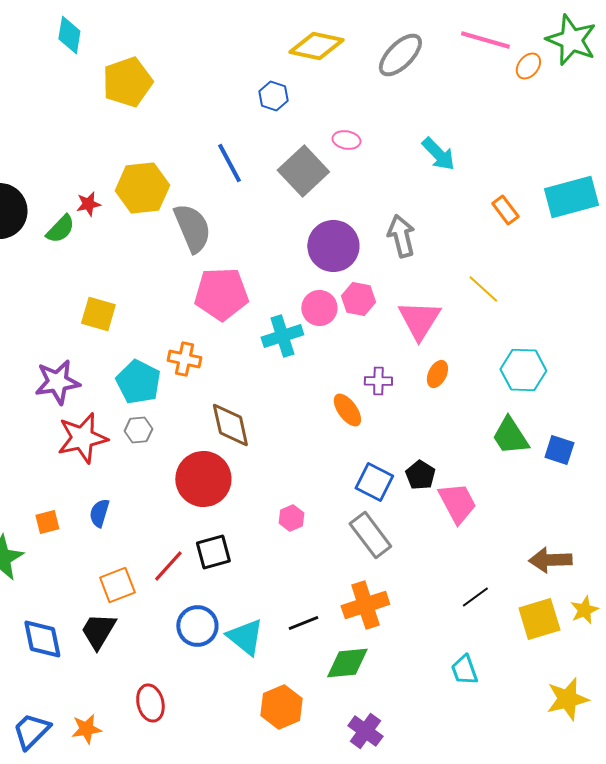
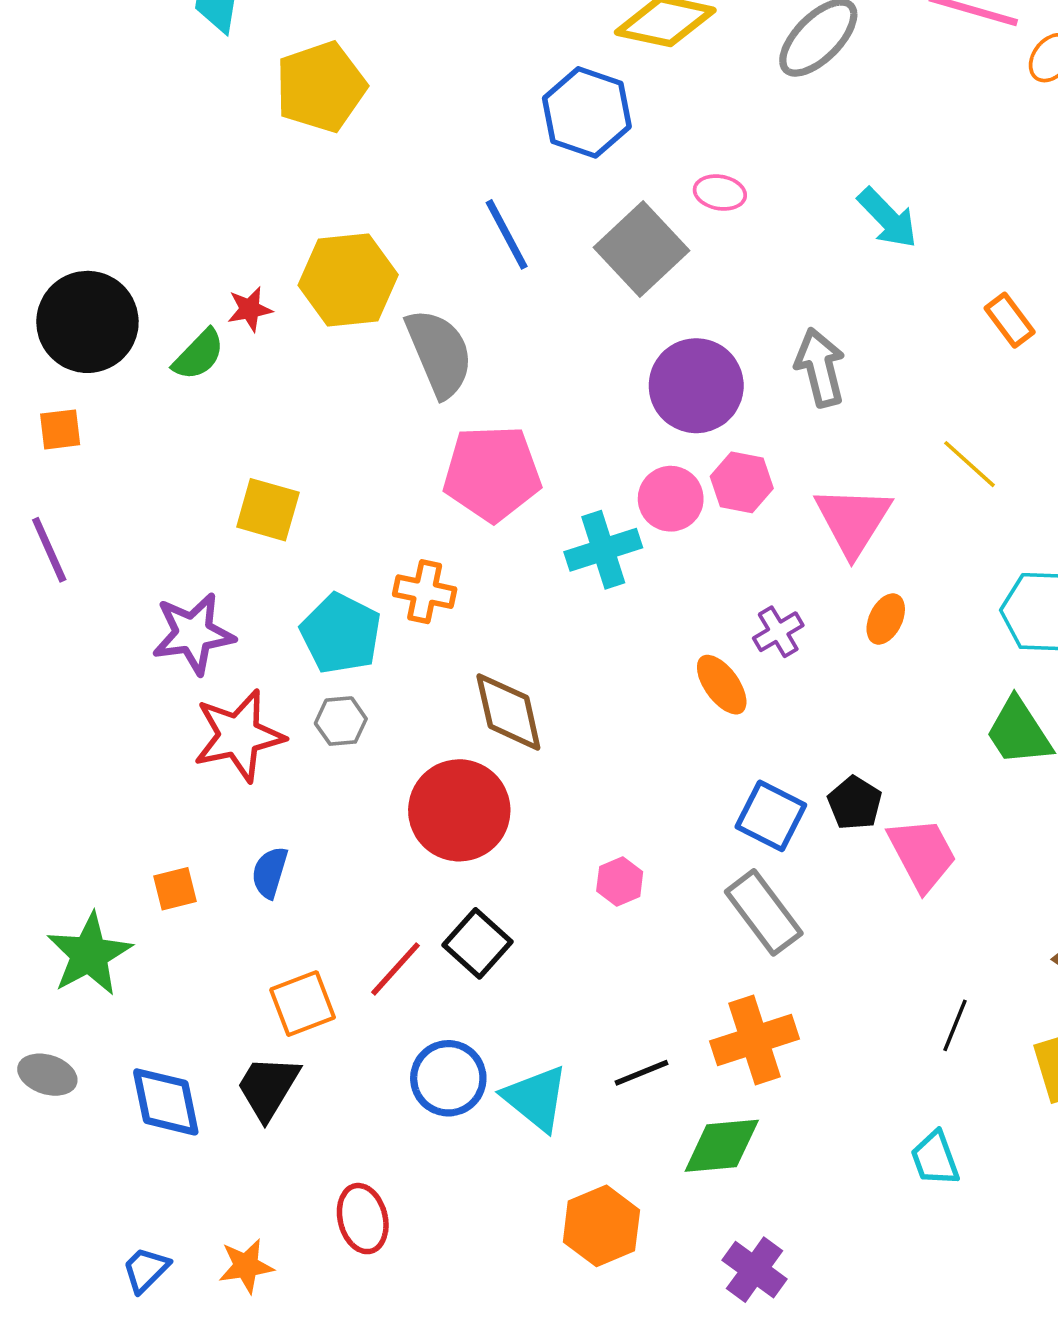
blue hexagon: (273, 96) -> (587, 112), size x1.6
purple cross: (378, 381) -> (778, 632), turned -32
black square: (213, 552) -> (477, 943), turned -33
black line: (475, 597) -> (955, 1025), turned -32
blue trapezoid: (31, 731) -> (146, 1270), size x0.7

